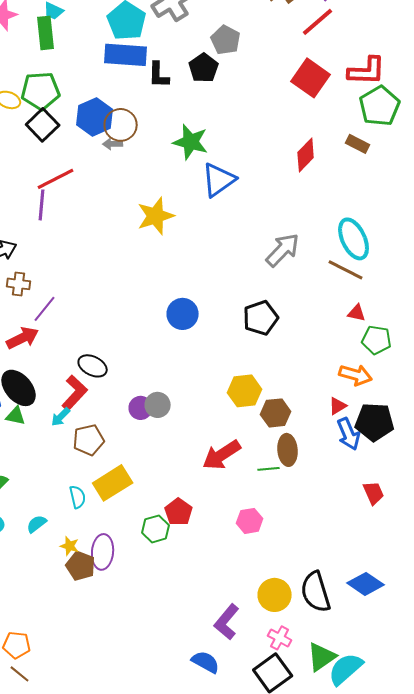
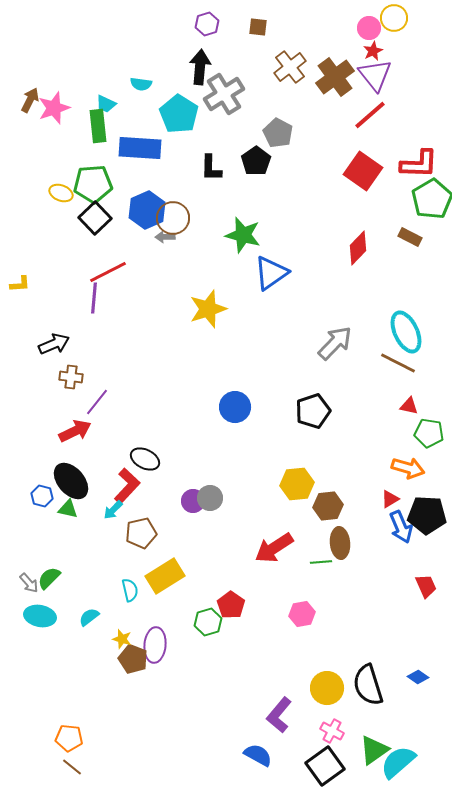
blue rectangle: (126, 55) -> (140, 148), moved
blue diamond: (366, 584) -> (418, 677), size x0.6

